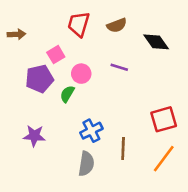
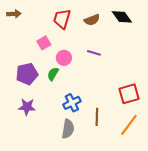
brown arrow: (17, 34) -> (14, 14), moved
black diamond: (156, 42) -> (122, 17), moved
purple pentagon: (39, 79) -> (27, 74), moved

